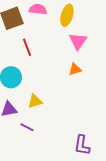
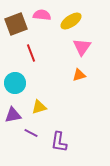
yellow ellipse: (67, 15) -> (71, 21), turned 40
purple L-shape: (82, 145) -> (59, 142), moved

